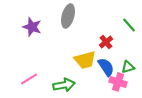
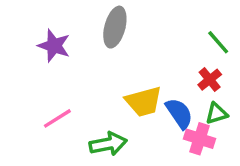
red cross: (106, 42) -> (210, 80), moved
pink line: (29, 79) -> (57, 118), moved

